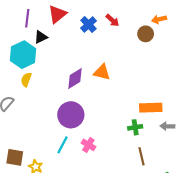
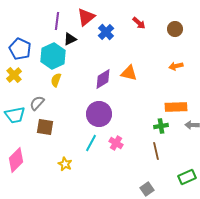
orange arrow: (159, 19) -> (176, 66), moved
blue cross: (88, 25) -> (106, 32), moved
brown circle: (146, 34) -> (175, 29), moved
brown line: (141, 156) -> (156, 151), moved
brown square: (15, 157) -> (45, 127), moved

